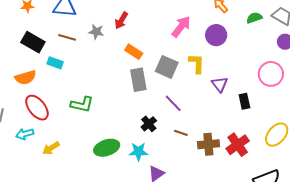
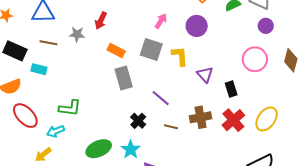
pink arrow: (181, 27) -> (161, 21), size x0.7
gray square: (167, 67) -> (151, 49), moved
cyan arrow: (25, 134) -> (56, 131), moved
brown cross: (208, 144) -> (201, 117), moved
red cross: (238, 145) -> (233, 120), moved
cyan star: (138, 152) -> (131, 149), turned -30

